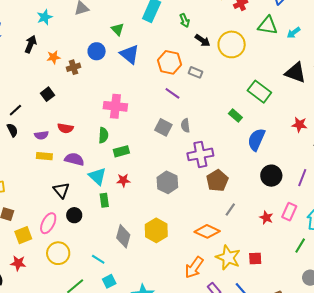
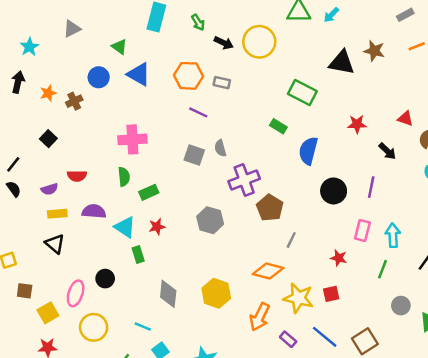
black triangle: (61, 190) -> (55, 244), moved
red star: (266, 218) -> (339, 258), moved
yellow hexagon: (156, 230) -> (216, 293), moved

